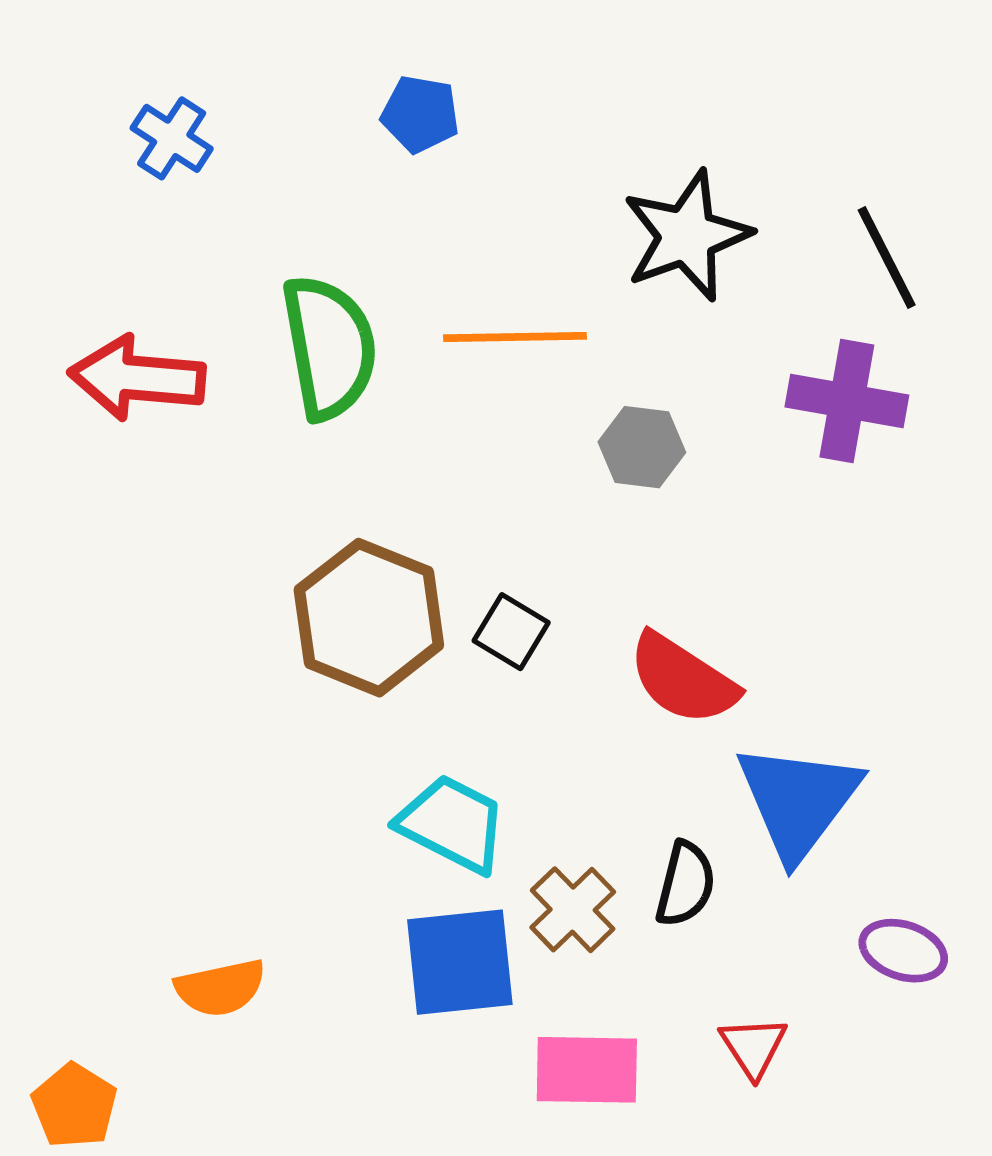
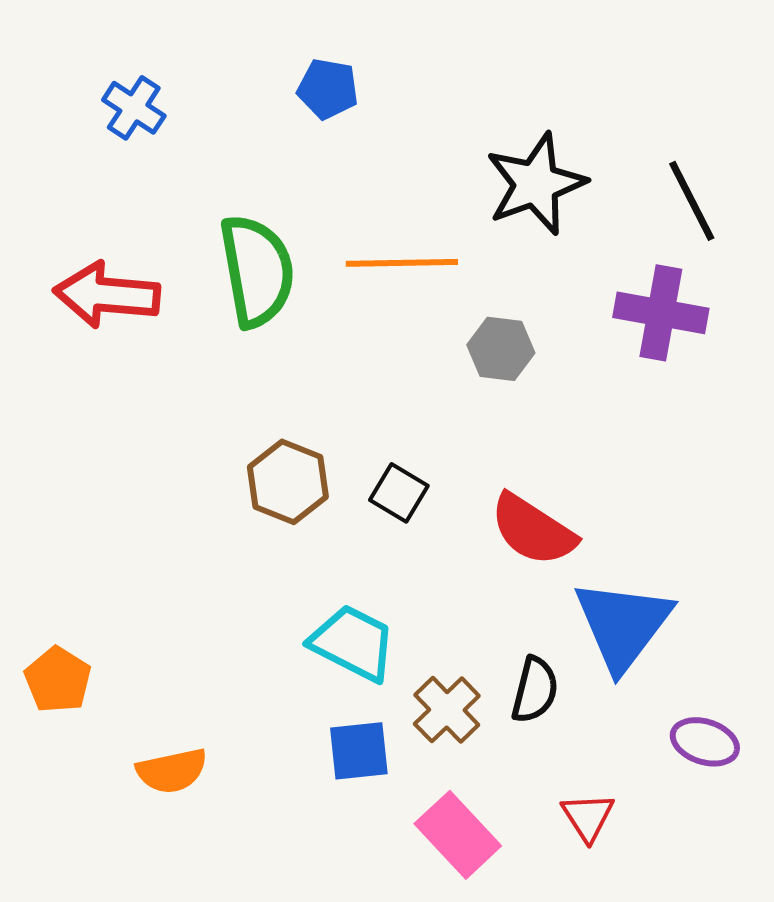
brown hexagon: (369, 618) -> (288, 482), size x0.7
blue square: (460, 962) -> (359, 751), size x0.7
pink rectangle: (587, 1070) -> (458, 835), turned 46
orange pentagon: (74, 1106) -> (58, 680), moved

